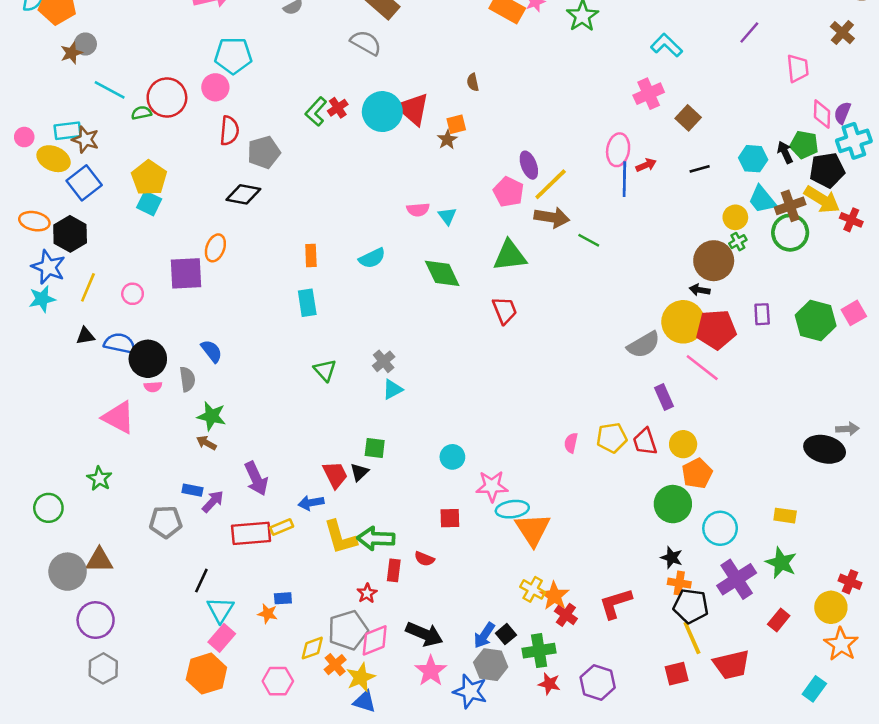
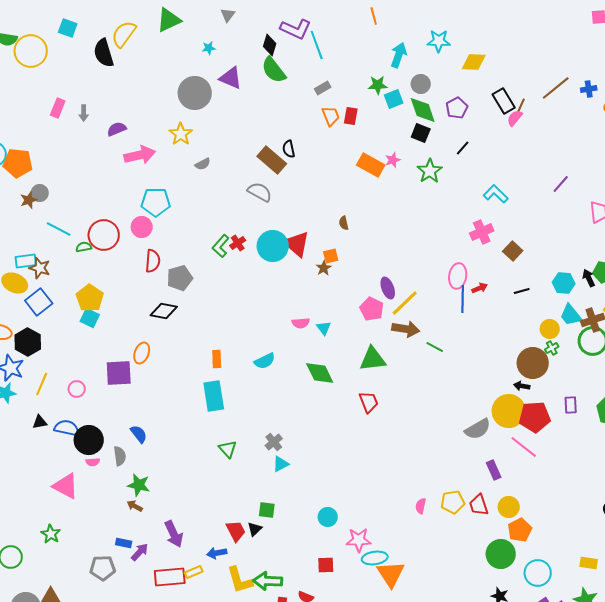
cyan rectangle: (307, 303) -> (214, 396), size x1.4

